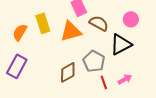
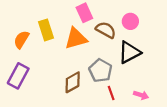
pink circle: (131, 19) -> (130, 21), moved
pink arrow: (125, 79) -> (141, 95), moved, turned 48

